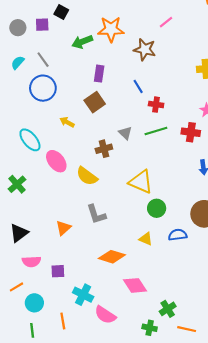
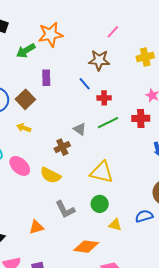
pink line: (166, 22) -> (113, 32), moved
brown star: (145, 49) -> (99, 60), moved
brown square: (95, 102) -> (25, 99), moved
green circle: (157, 208) -> (100, 204), moved
orange triangle: (63, 228) -> (36, 227), turned 35

